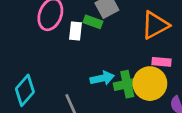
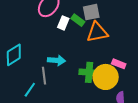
orange triangle: (155, 25) -> (97, 32), moved
cyan arrow: (102, 78) -> (57, 60), moved

